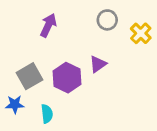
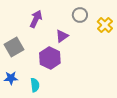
purple triangle: (98, 64) -> (62, 36), moved
gray square: (29, 76) -> (14, 47), moved

